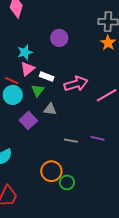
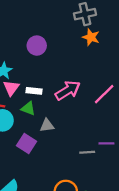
green triangle: (38, 90) -> (28, 108), turned -32
gray line: (71, 141) -> (87, 152), moved

